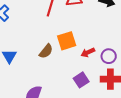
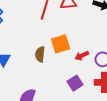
brown semicircle: (46, 51) -> (40, 54), turned 147

